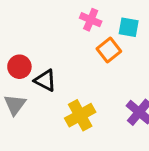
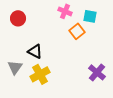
red circle: (19, 67) -> (18, 18), moved
yellow cross: (80, 115) -> (40, 74), moved

